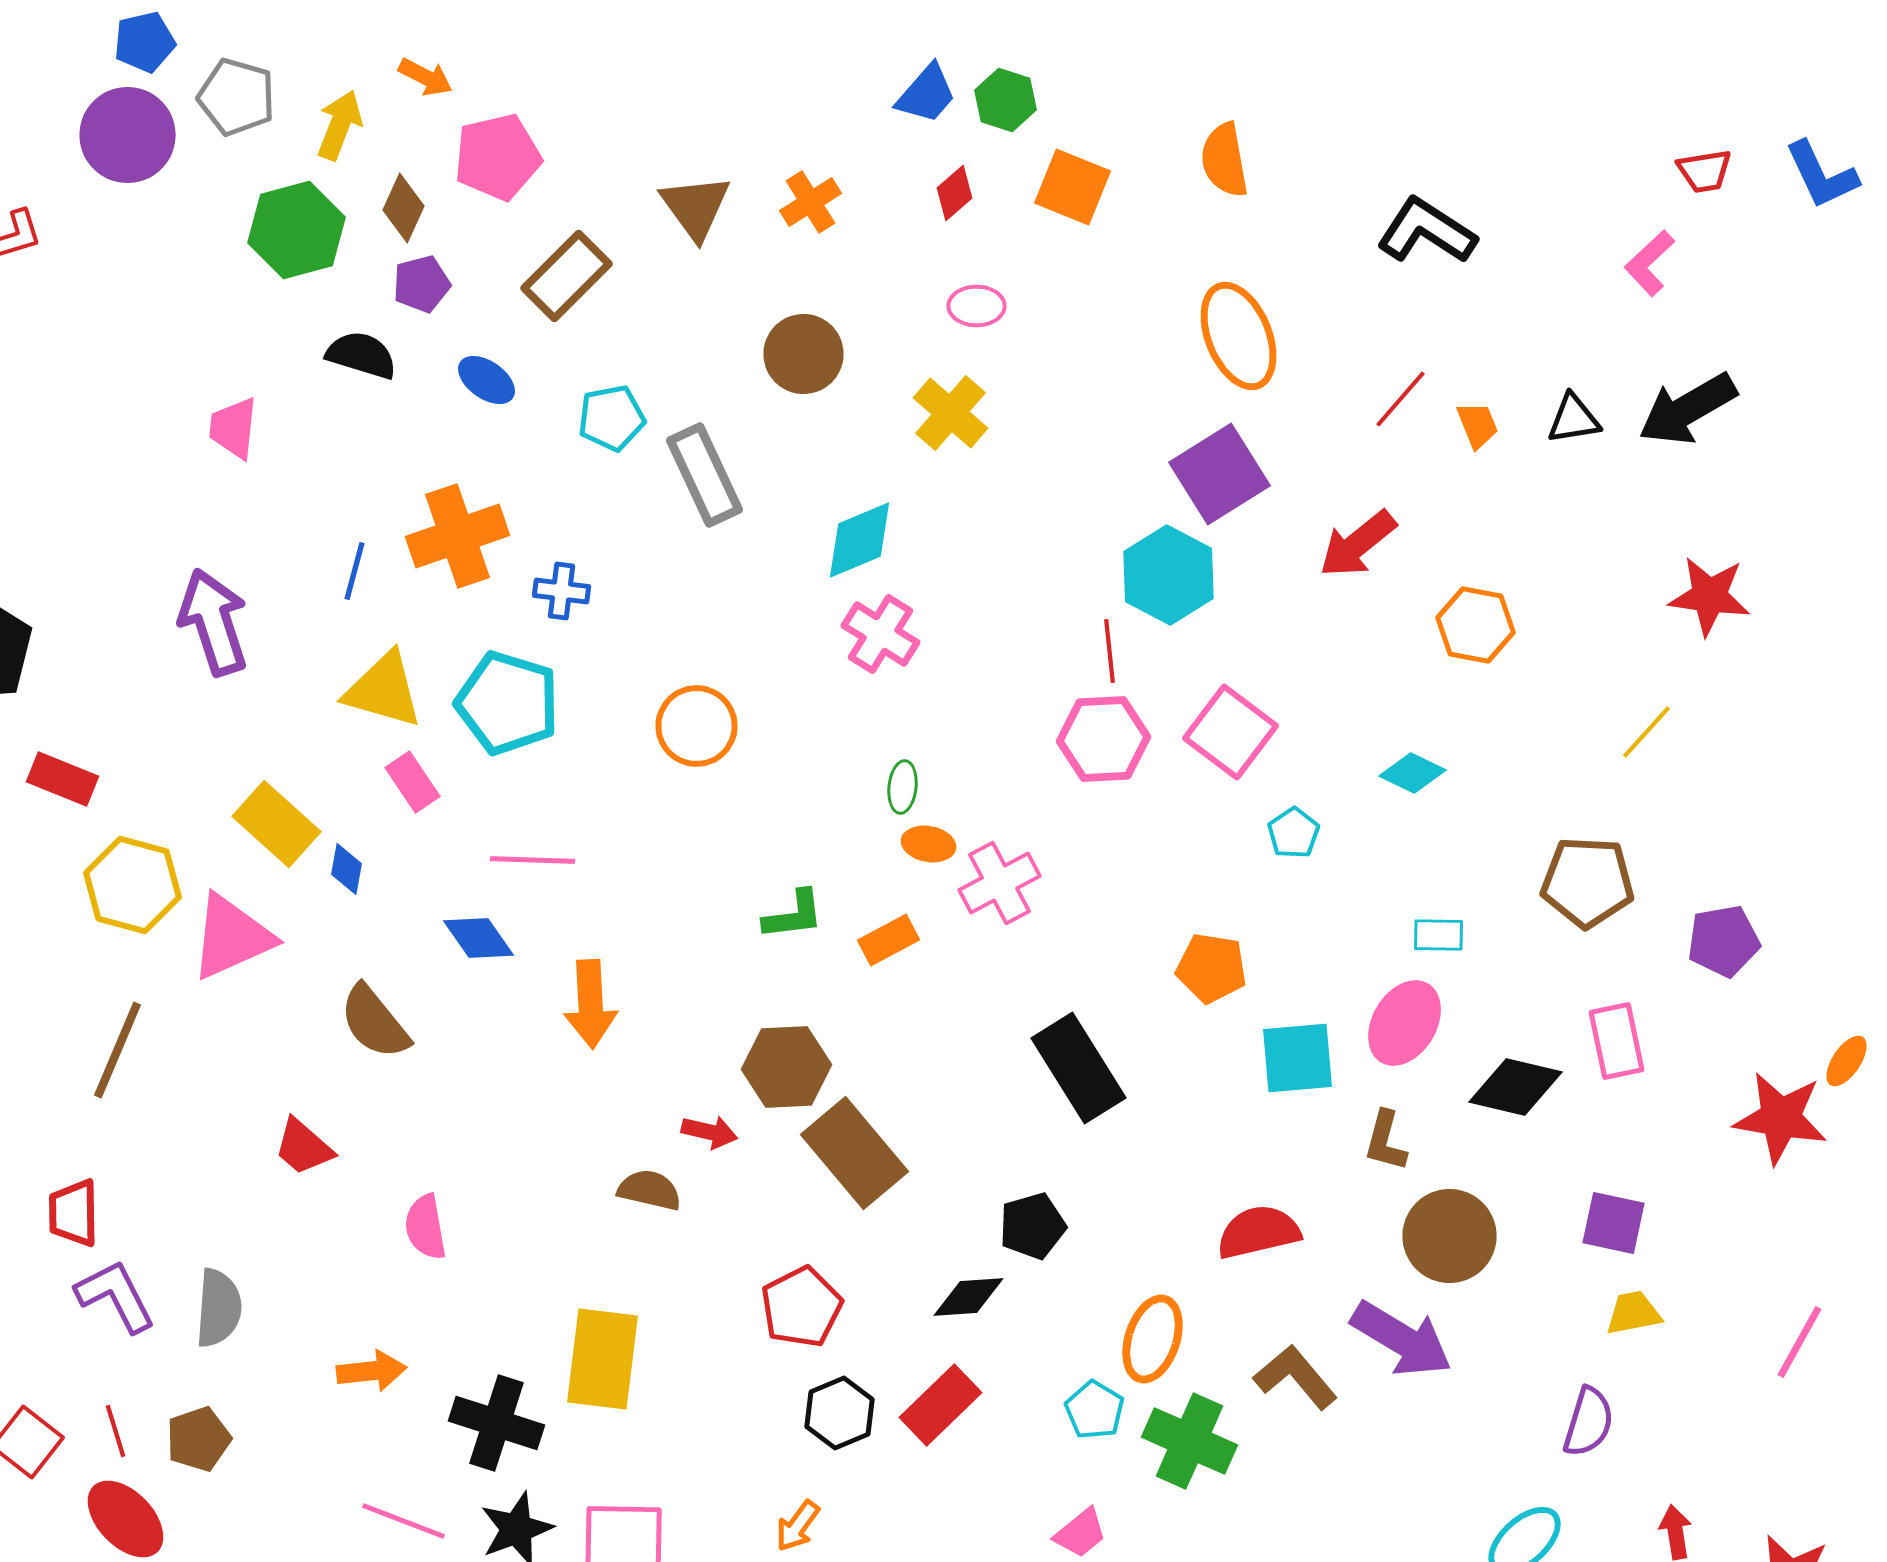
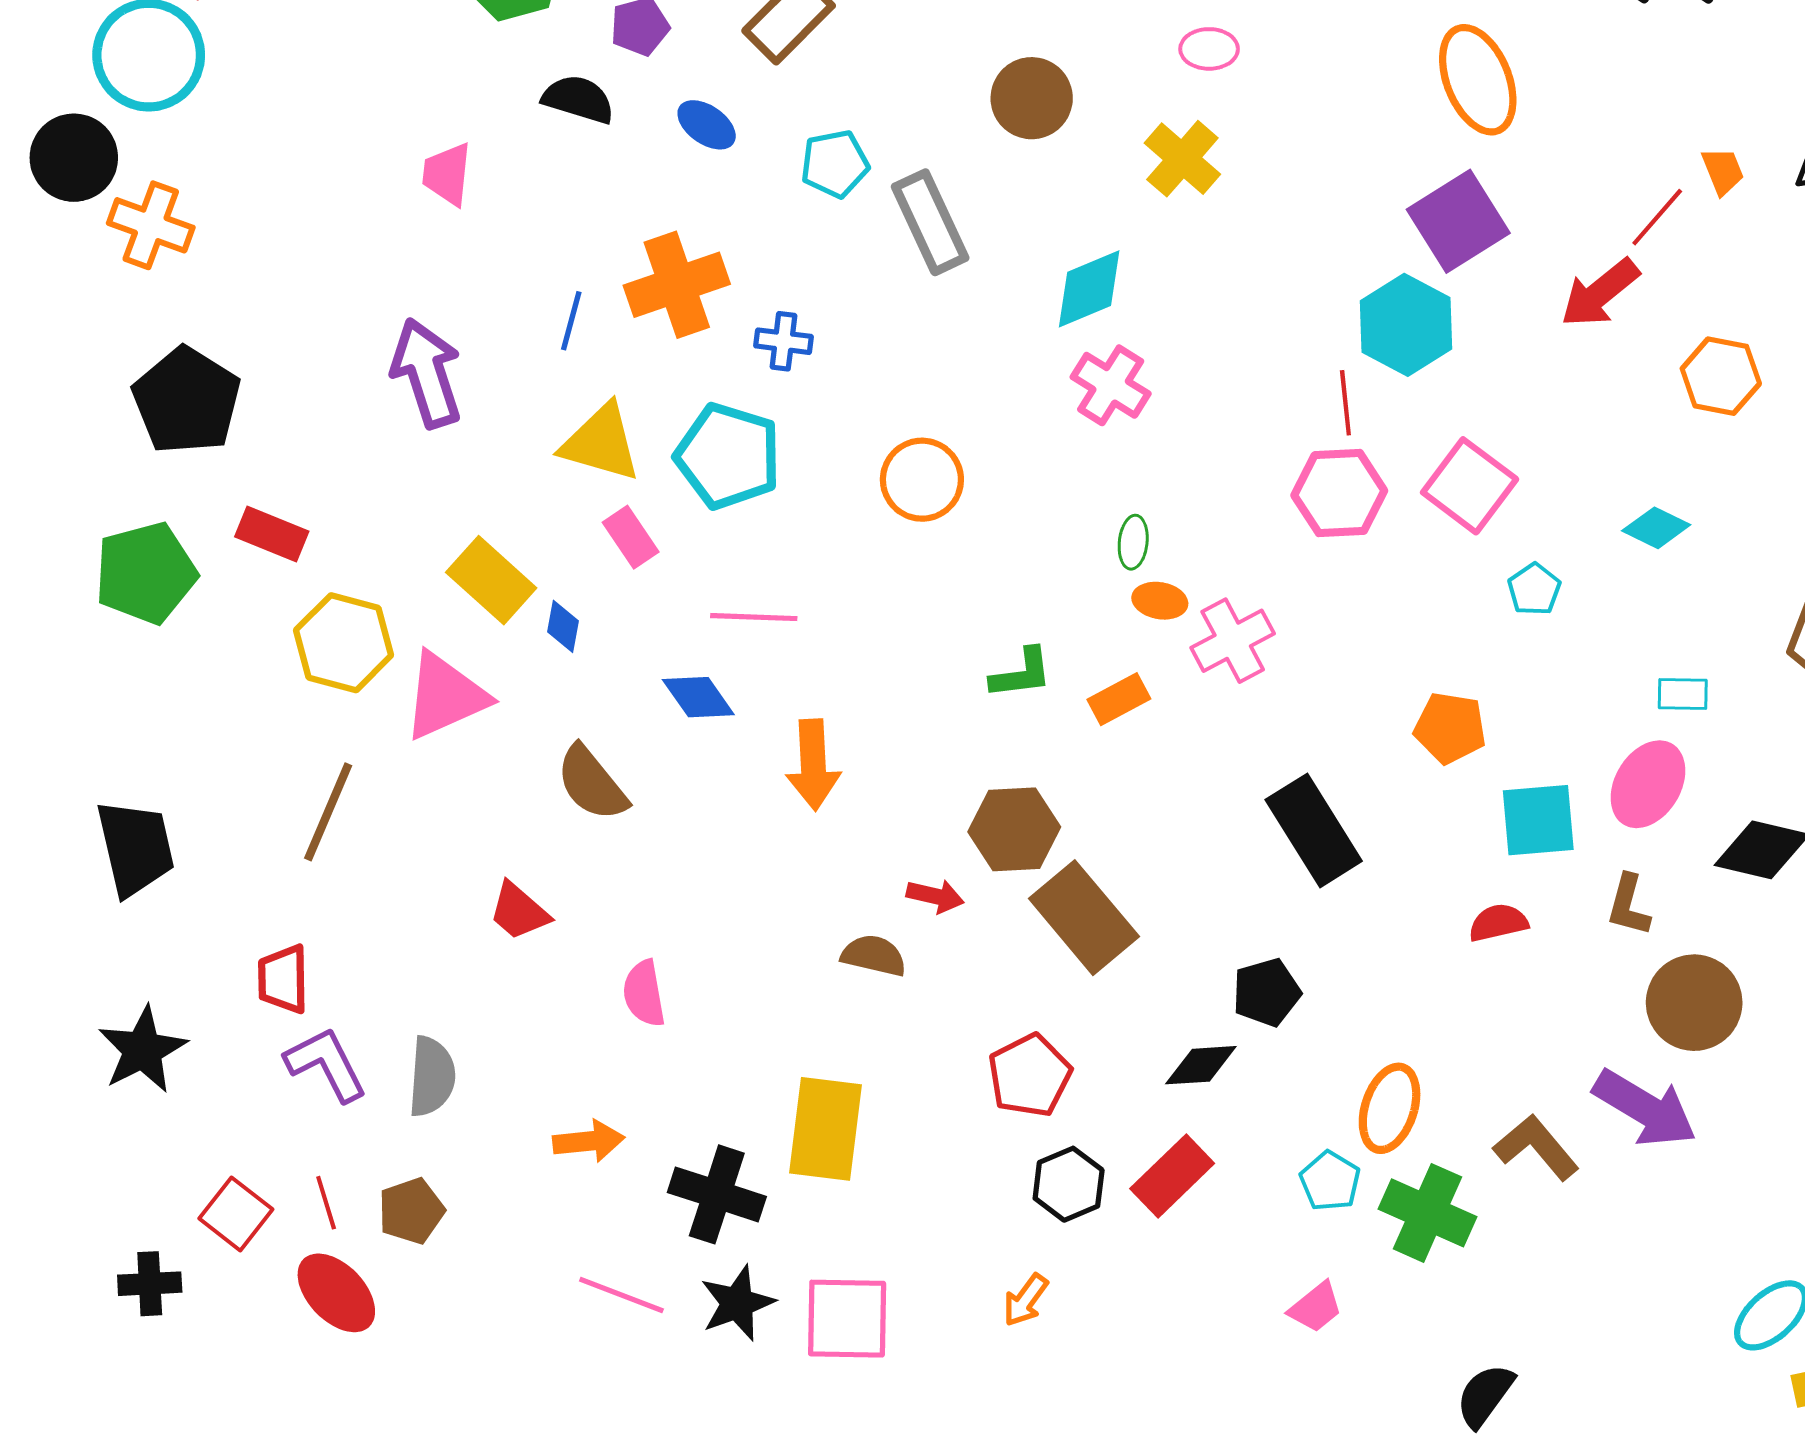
red line: (1400, 399) -> (1657, 217), moved
red semicircle: (1258, 1232) -> (1498, 923), moved, size x0.7

